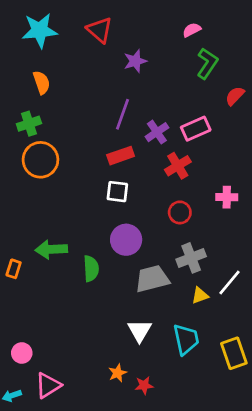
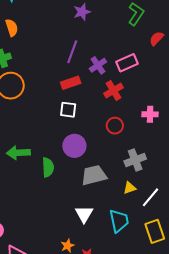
gray cross: (191, 258) -> (135, 160), moved
white line: (230, 283) -> (150, 197), moved

